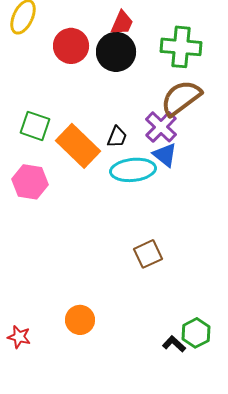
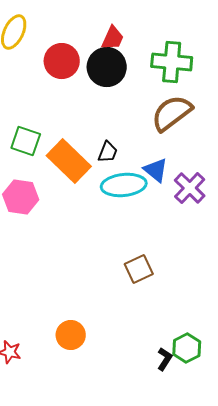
purple cross: (161, 127) -> (190, 188), moved
black L-shape: (174, 344) -> (165, 359), turned 80

